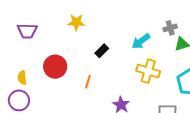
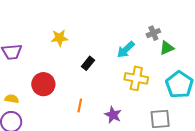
yellow semicircle: (22, 78) -> (12, 99), turned 112
orange line: (88, 82) -> (80, 105), moved

